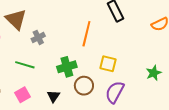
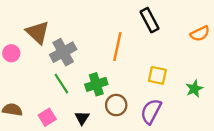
gray cross: (38, 37) -> (63, 52), size x1.6
yellow square: (108, 64) -> (157, 75), moved
green line: (25, 65) -> (61, 84), moved, turned 42

